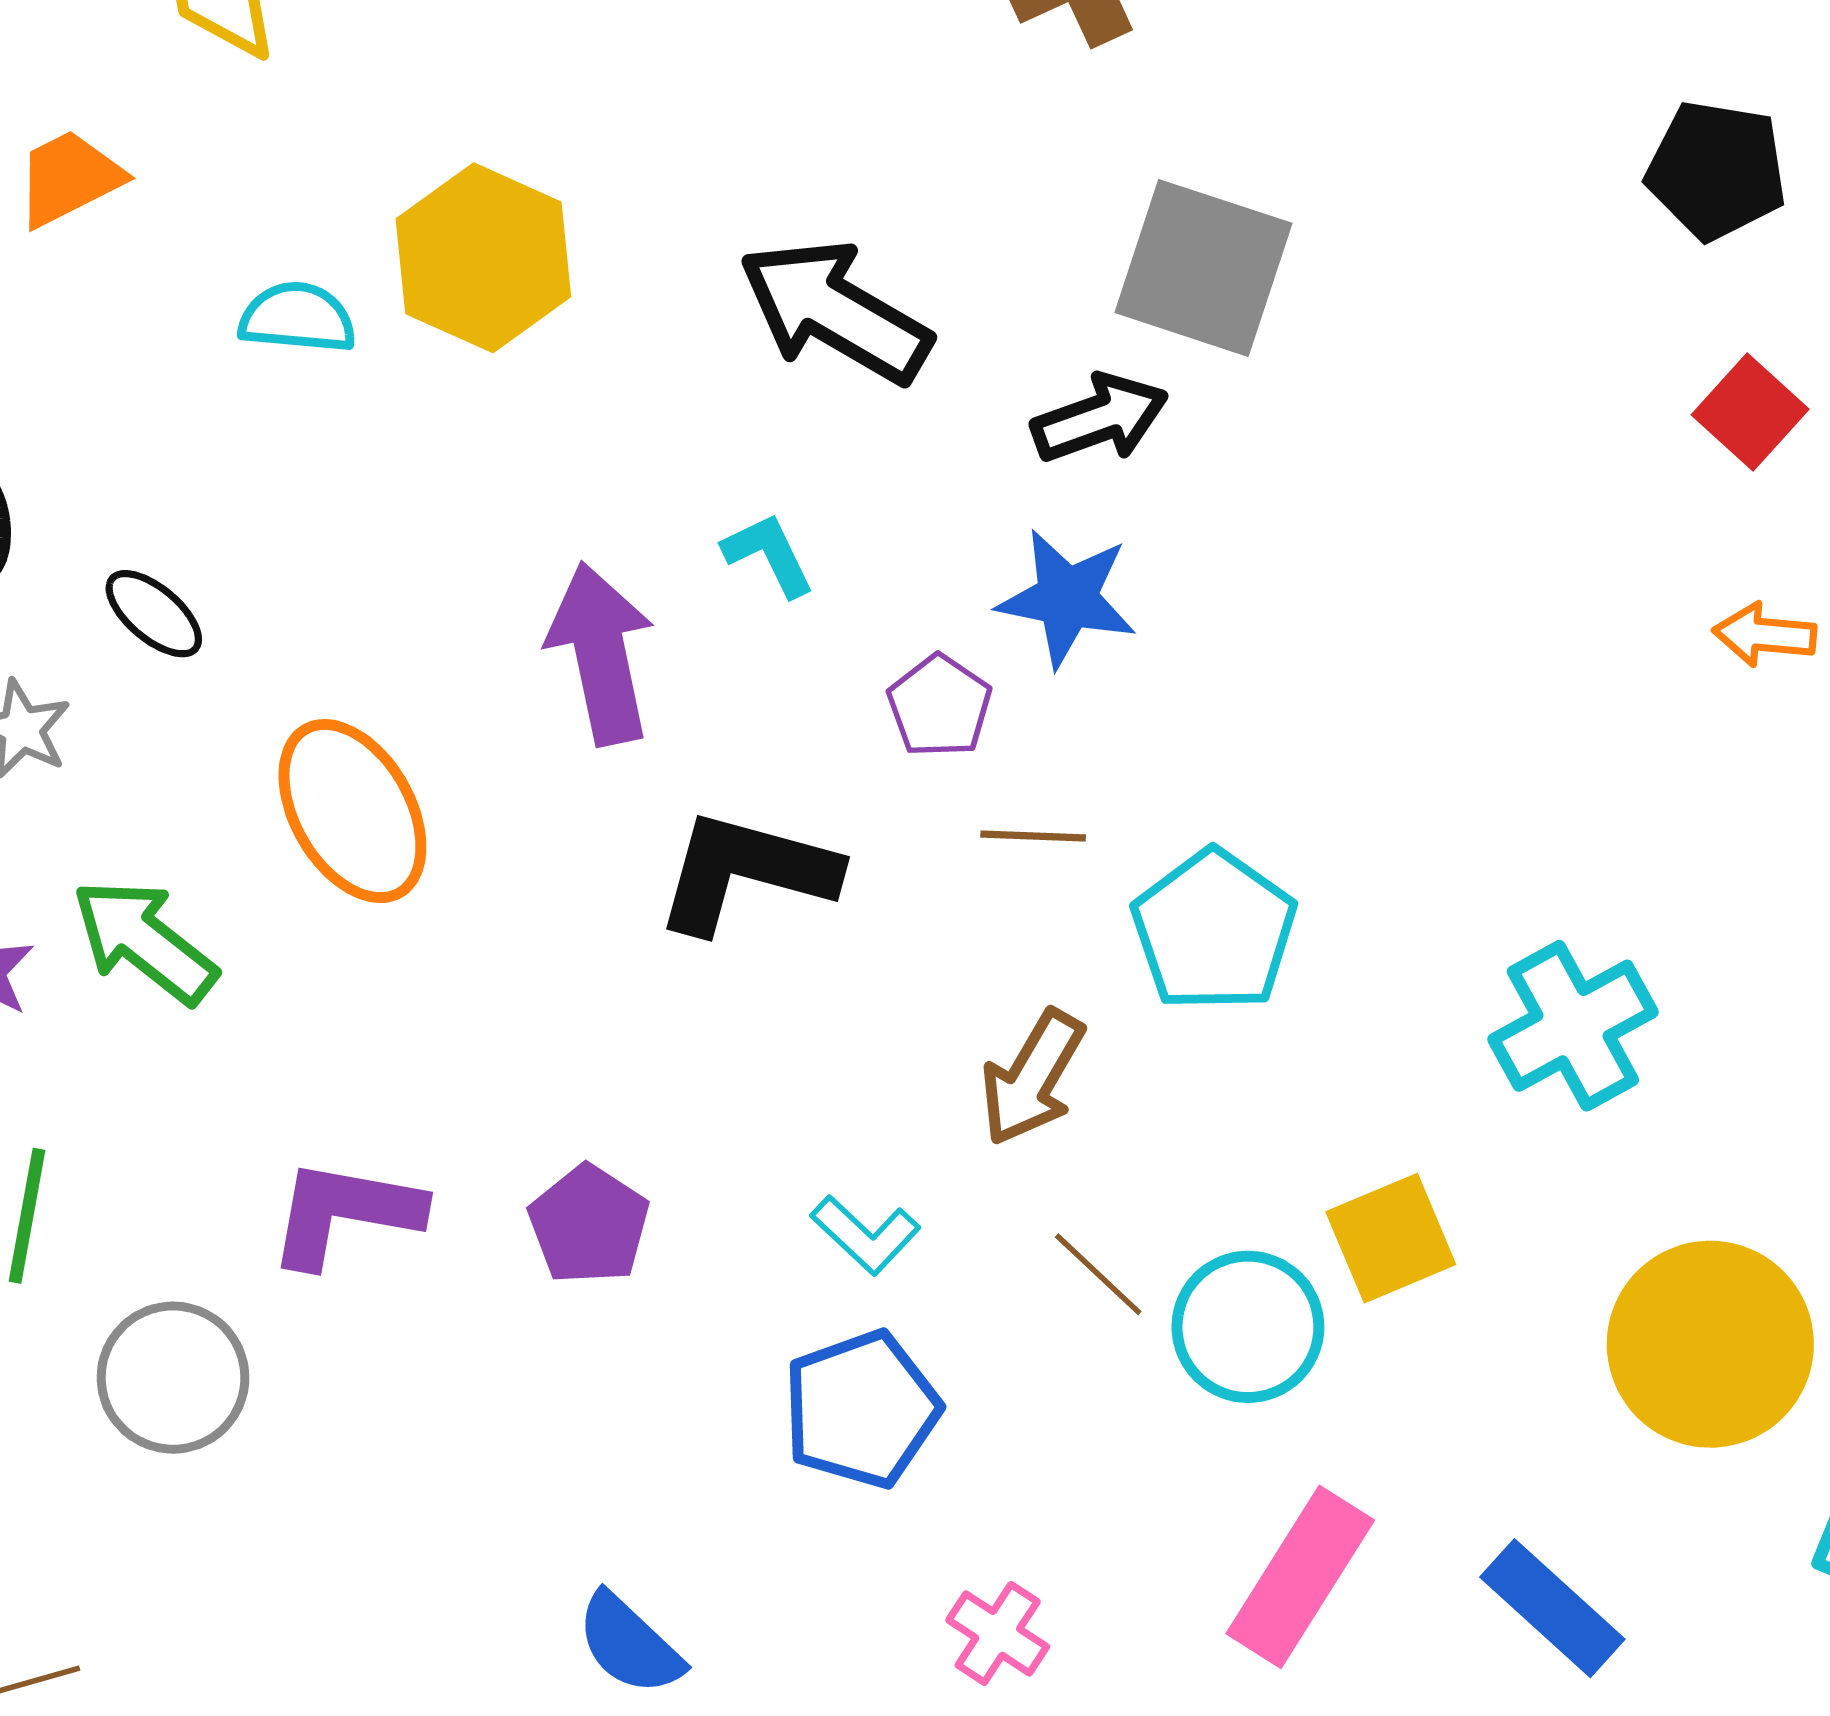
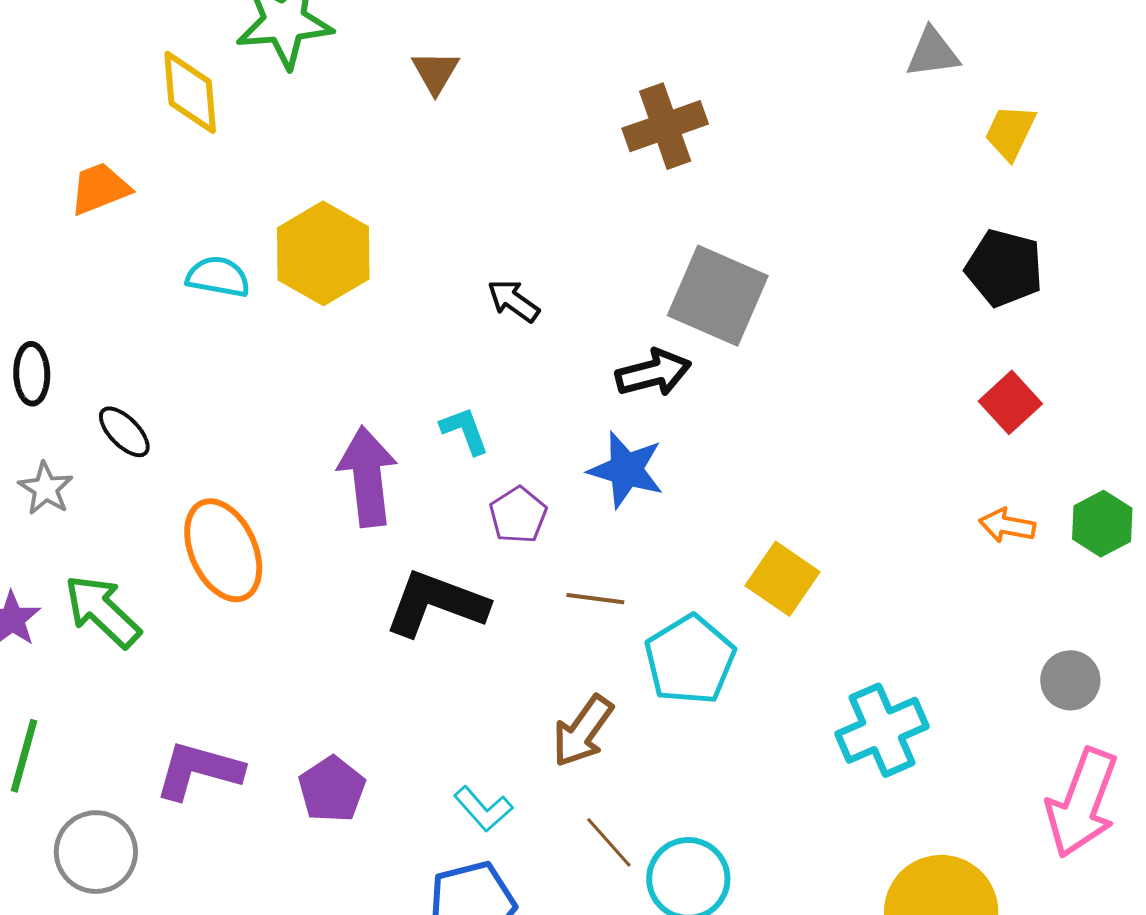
black arrow: (835, 311) -> (513, 301), size x0.5
purple pentagon: (940, 706) -> (518, 515), moved
yellow square: (1391, 1238) -> (783, 579), moved, turned -38

